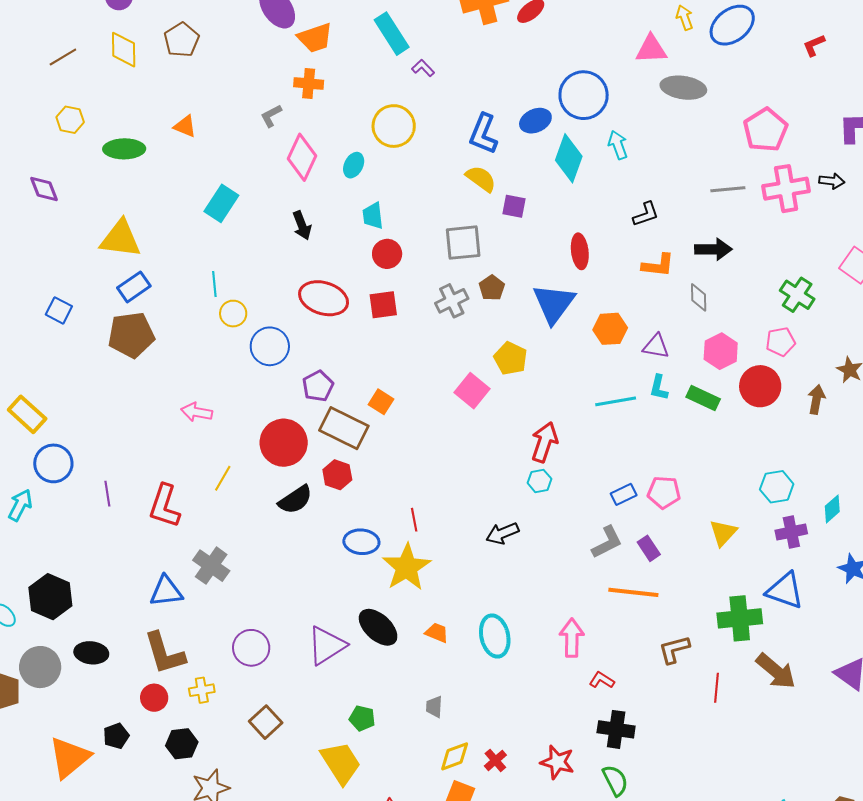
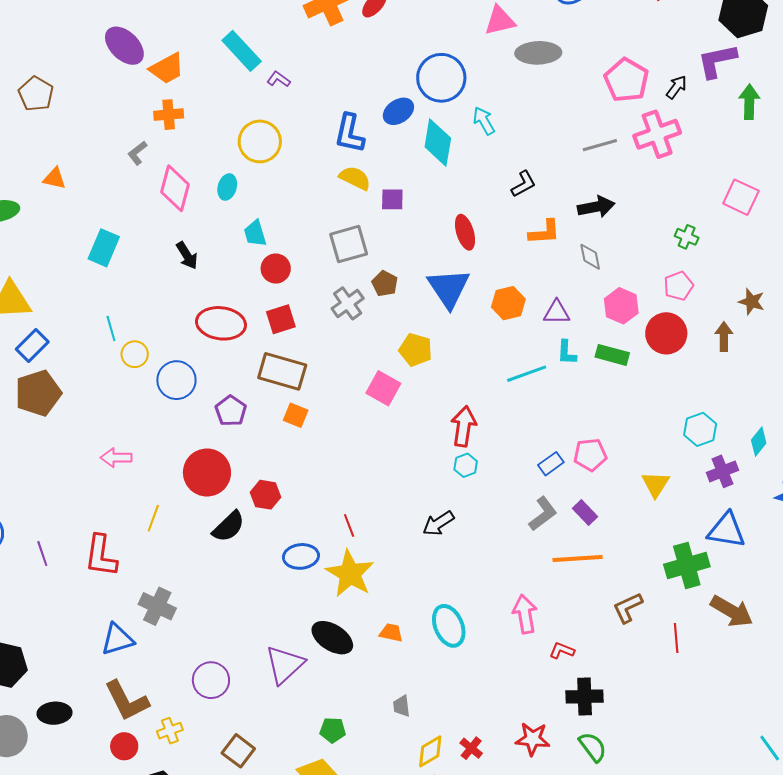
black arrow: (832, 181) -> (676, 87), moved, turned -50
green cross: (797, 295) -> (687, 237), size x0.7
brown rectangle: (344, 428) -> (282, 371), moved

